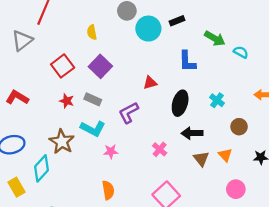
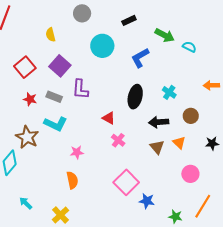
cyan circle: (148, 29) -> (102, 46), moved
blue L-shape: (187, 61) -> (140, 58), turned 65
red triangle: (150, 83) -> (109, 118), moved, turned 48
purple L-shape: (129, 113) -> (80, 89), moved, turned -55
black arrow: (192, 133) -> (159, 122), moved
pink star: (111, 151) -> (77, 152), moved

